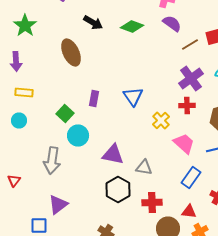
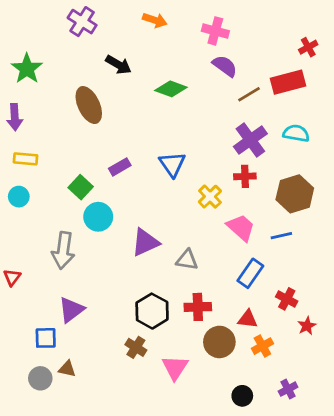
green diamond: (132, 26) -> (171, 89), moved
purple rectangle: (94, 98) -> (120, 167), turned 49
purple triangle: (113, 154) -> (145, 242), turned -35
black hexagon: (118, 190) -> (152, 311), moved

